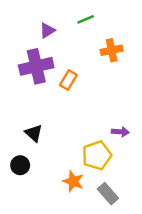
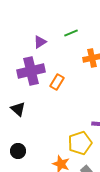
black triangle: (34, 133) -> (18, 109), moved

